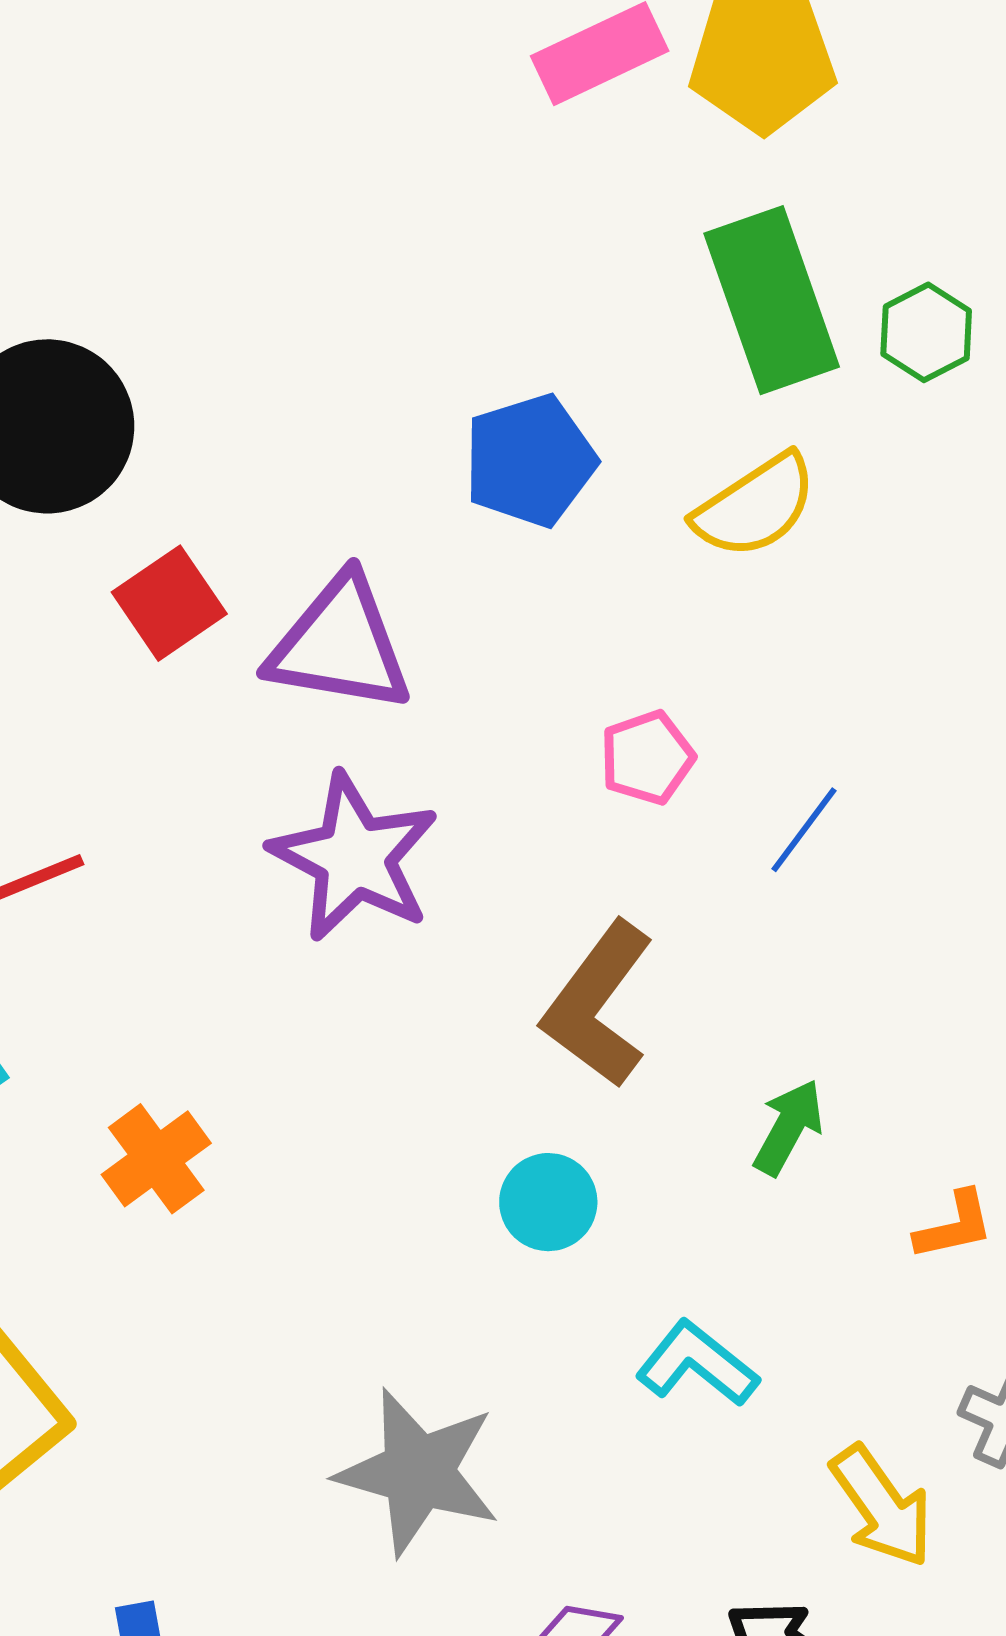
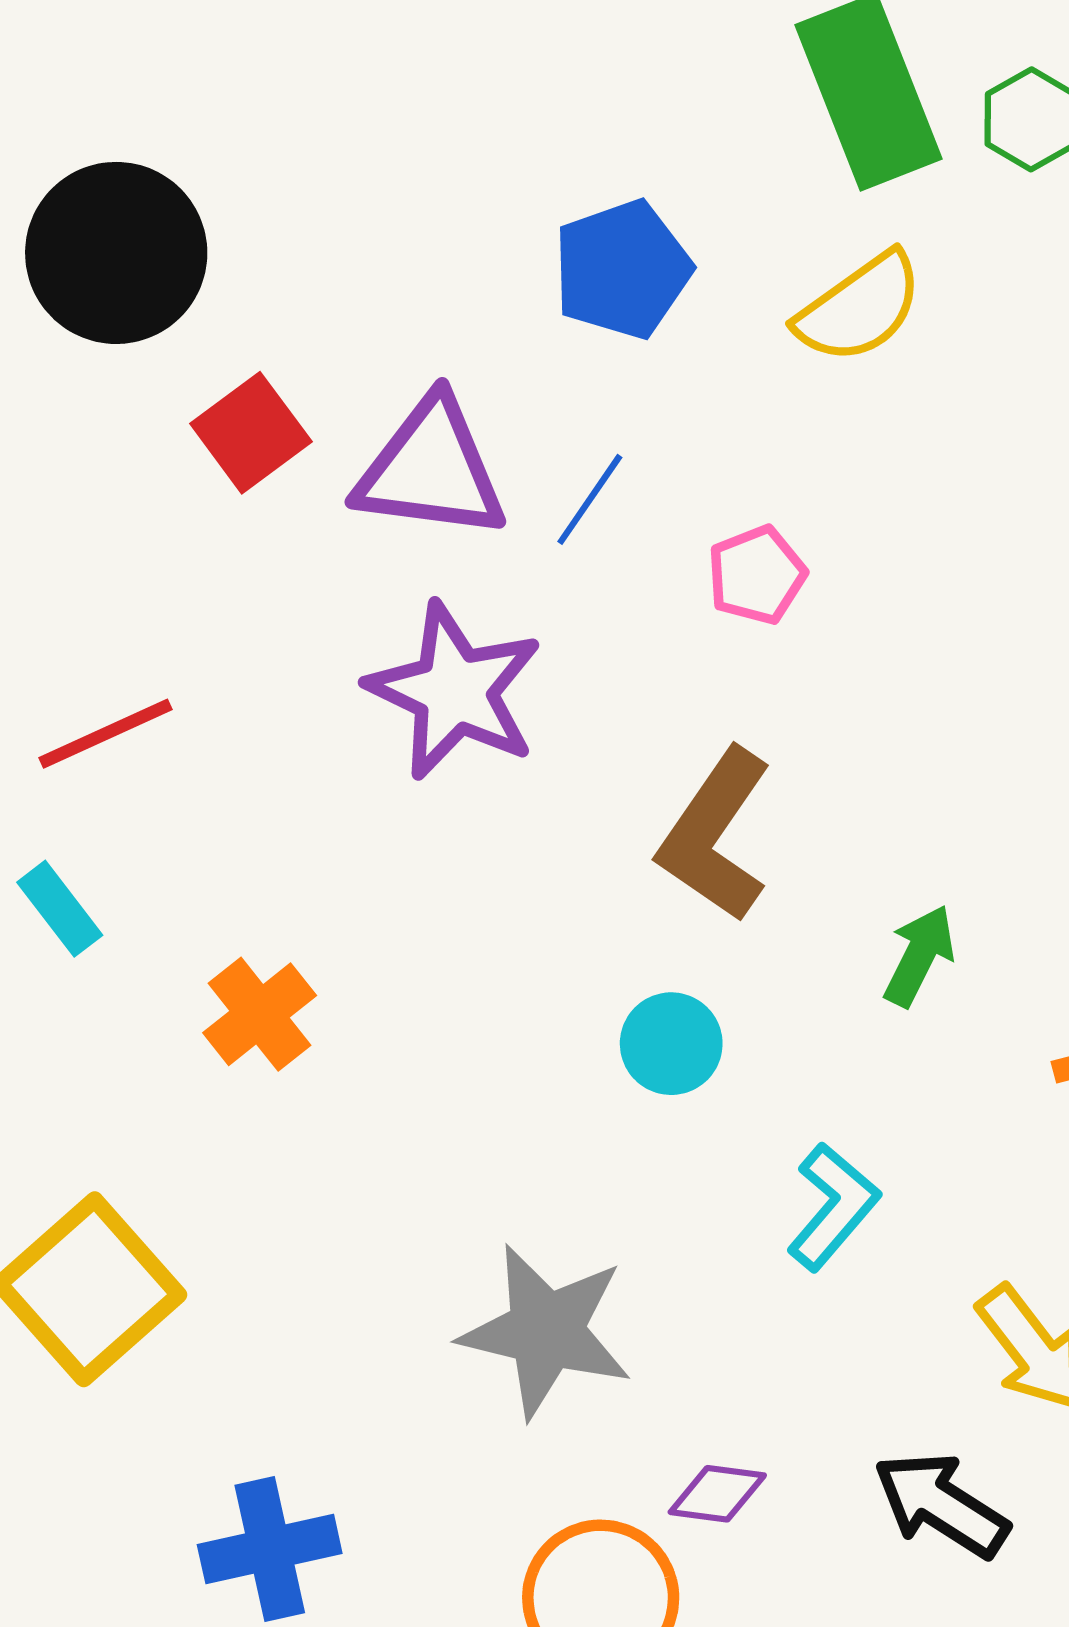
blue line: (804, 830) -> (590, 499), moved
cyan L-shape: (697, 1364) -> (833, 1207), turned 94

